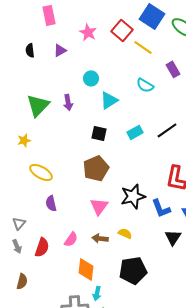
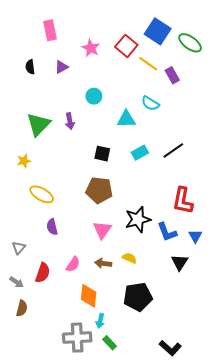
purple rectangle: (173, 69) -> (172, 75), moved
cyan triangle: (109, 100) -> (126, 119), moved, turned 30
brown pentagon: (96, 168) -> (99, 190), turned 30
gray arrow: (17, 246) -> (17, 282), moved, turned -32

